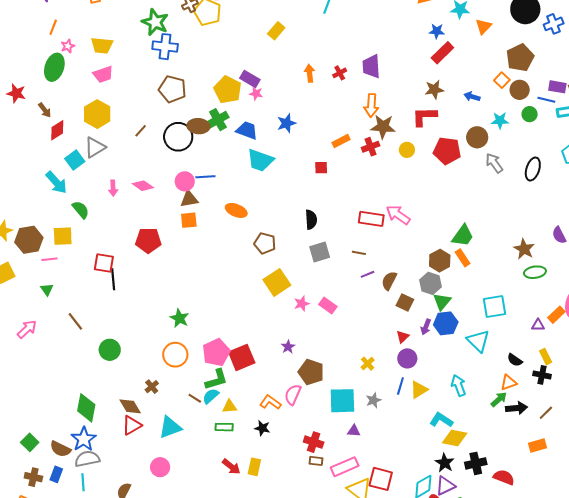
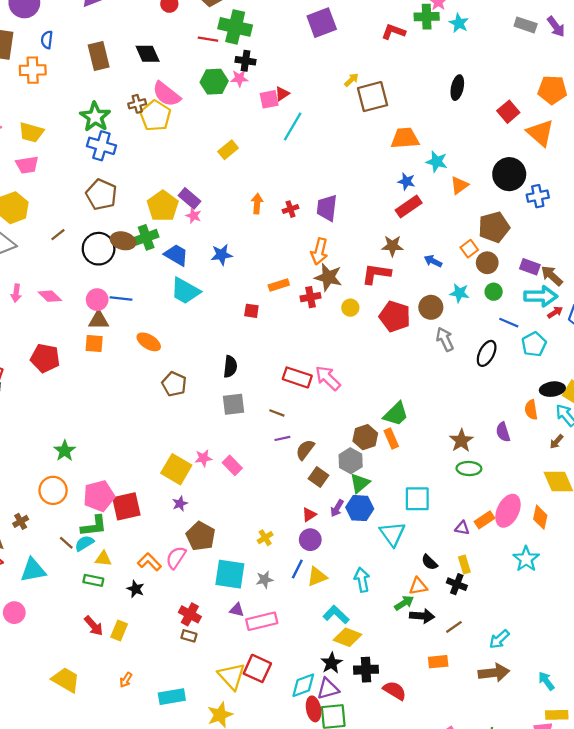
blue line: (546, 100) -> (509, 323), moved
yellow square: (277, 282) -> (176, 469), moved, turned -36
pink rectangle: (345, 467) -> (262, 621), moved

